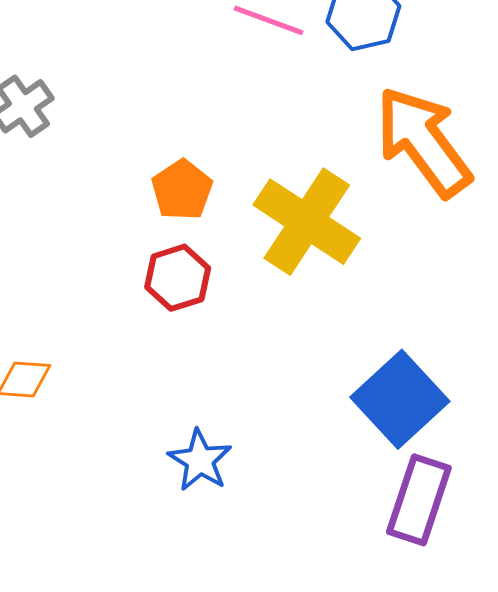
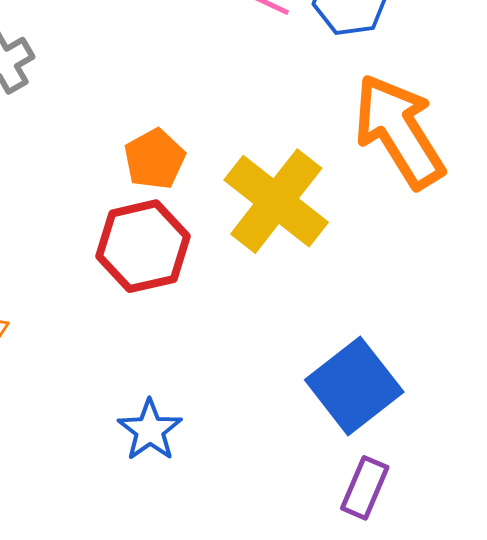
red hexagon: (178, 278) -> (143, 246), size x1.4
purple rectangle: (419, 500) -> (365, 488), size x0.7

